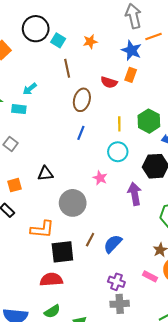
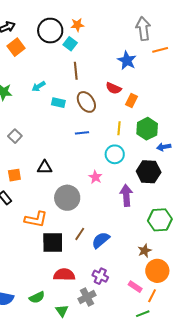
orange star: (90, 42) -> (77, 25), moved
blue star: (131, 50) -> (127, 60), moved
orange rectangle: (131, 75) -> (131, 101), moved
brown ellipse: (82, 100) -> (86, 102), turned -55
cyan rectangle: (19, 109) -> (58, 103), moved
blue line: (81, 133) -> (82, 133), turned 56
pink rectangle: (150, 276) -> (135, 287), moved
red semicircle: (51, 280) -> (64, 275), moved
gray cross: (120, 304) -> (87, 297), moved, turned -30

